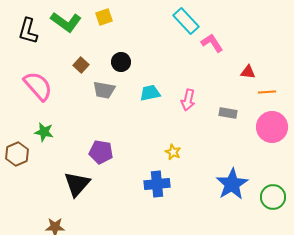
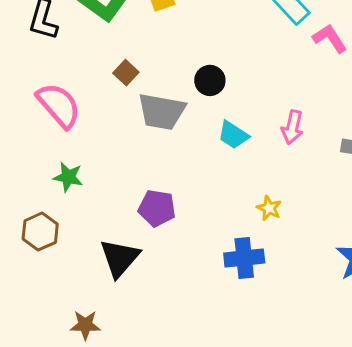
black circle: (121, 62) -> (210, 80), moved
gray trapezoid: (104, 90) -> (162, 112), size x1.4
cyan trapezoid: (150, 93) -> (233, 135), moved, turned -135
brown hexagon: (17, 154) -> (40, 232), moved

